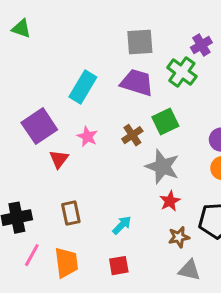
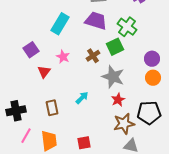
green cross: (182, 72) -> (127, 27), moved
purple square: (39, 126) -> (31, 50), size x0.7
cyan arrow: (122, 225) -> (82, 98), moved
brown star: (179, 237) -> (124, 124), size x1.5

